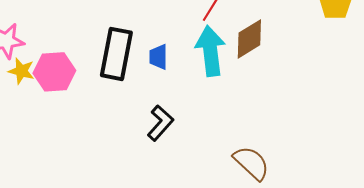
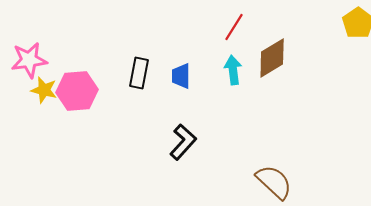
cyan arrow: (210, 51) -> (233, 70), size x0.6
black rectangle: (116, 54) -> (139, 73), size x0.6

